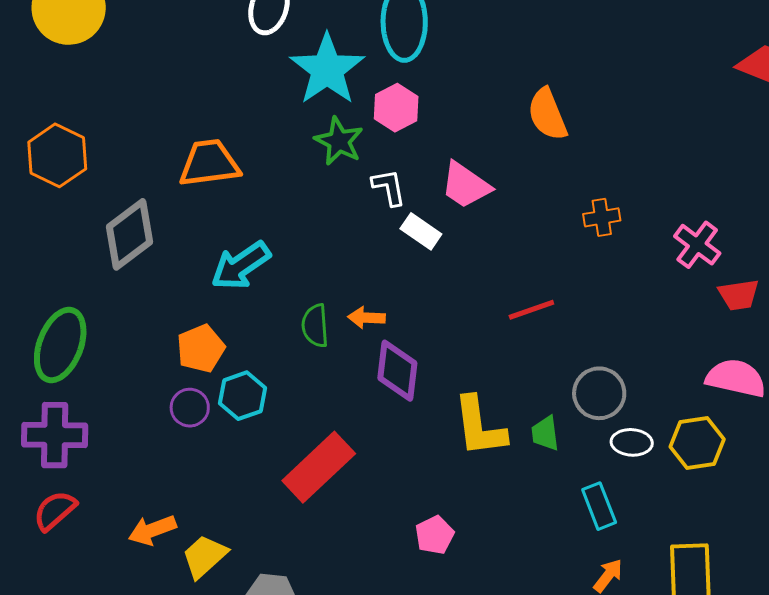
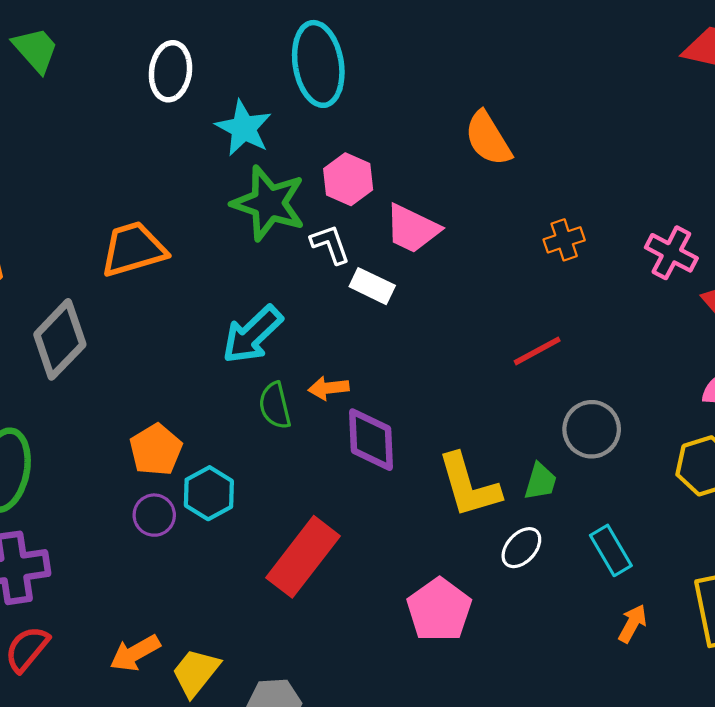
cyan star: (327, 69) -> (244, 128), size x0.7
pink hexagon: (396, 108) -> (348, 179), moved
green star: (339, 141) -> (269, 203), size x1.4
cyan arrow: (241, 266) -> (252, 335), moved
red line: (531, 310) -> (537, 351), moved
green trapezoid: (545, 433) -> (540, 481), turned -147
white ellipse: (632, 442) -> (521, 548), moved, turned -42
pink pentagon: (435, 535) -> (439, 610), size x1.5

